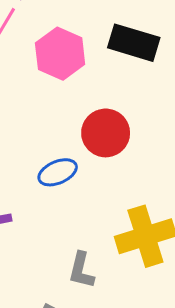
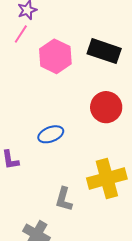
red circle: (106, 133) -> (106, 107), moved

